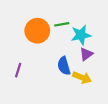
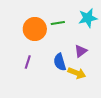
cyan star: (81, 35) -> (88, 18), moved
purple line: (18, 70) -> (28, 62), moved

